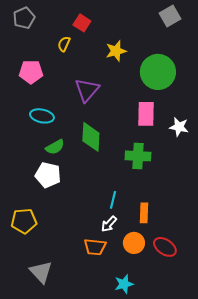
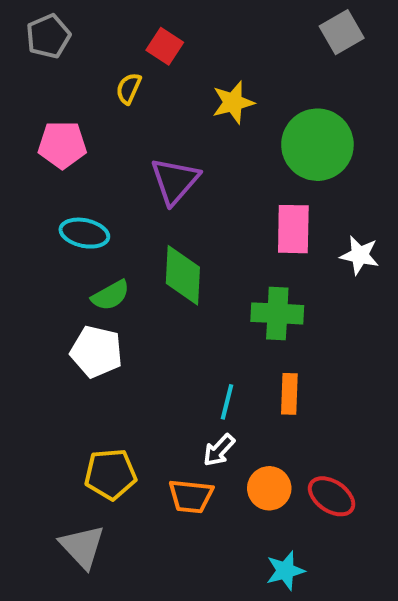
orange rectangle: (144, 213) -> (289, 394), moved
yellow pentagon: (24, 221) -> (111, 474), moved
cyan star: (124, 284) -> (285, 571), moved

